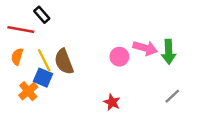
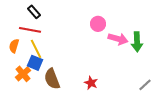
red line: (21, 30) -> (30, 30), moved
pink circle: (119, 57) -> (98, 24), moved
brown semicircle: (64, 62) -> (52, 79), moved
gray line: (172, 96) -> (145, 85), moved

